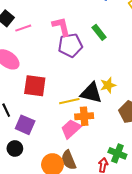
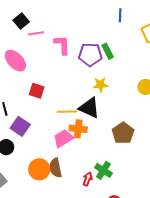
pink L-shape: (61, 27) -> (62, 45), moved
purple pentagon: (70, 45) -> (90, 55), moved
yellow star: (108, 85) -> (100, 85), moved
red square: (35, 86) -> (37, 91), size x0.7

